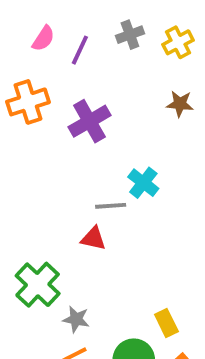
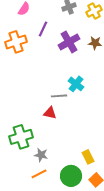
purple line: (80, 50) -> (43, 29), moved
purple cross: (90, 121) -> (69, 42), moved
green cross: (38, 285) -> (21, 137), turned 30

